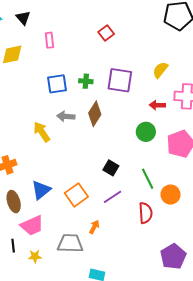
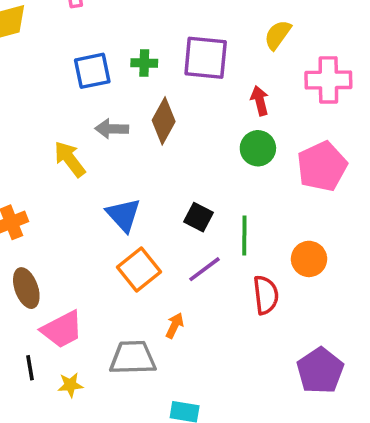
red arrow: (157, 105) -> (260, 101), moved, turned 77
green line: (148, 179) -> (244, 235), moved, turned 30
blue triangle: (41, 190) -> (124, 215), moved, turned -30

